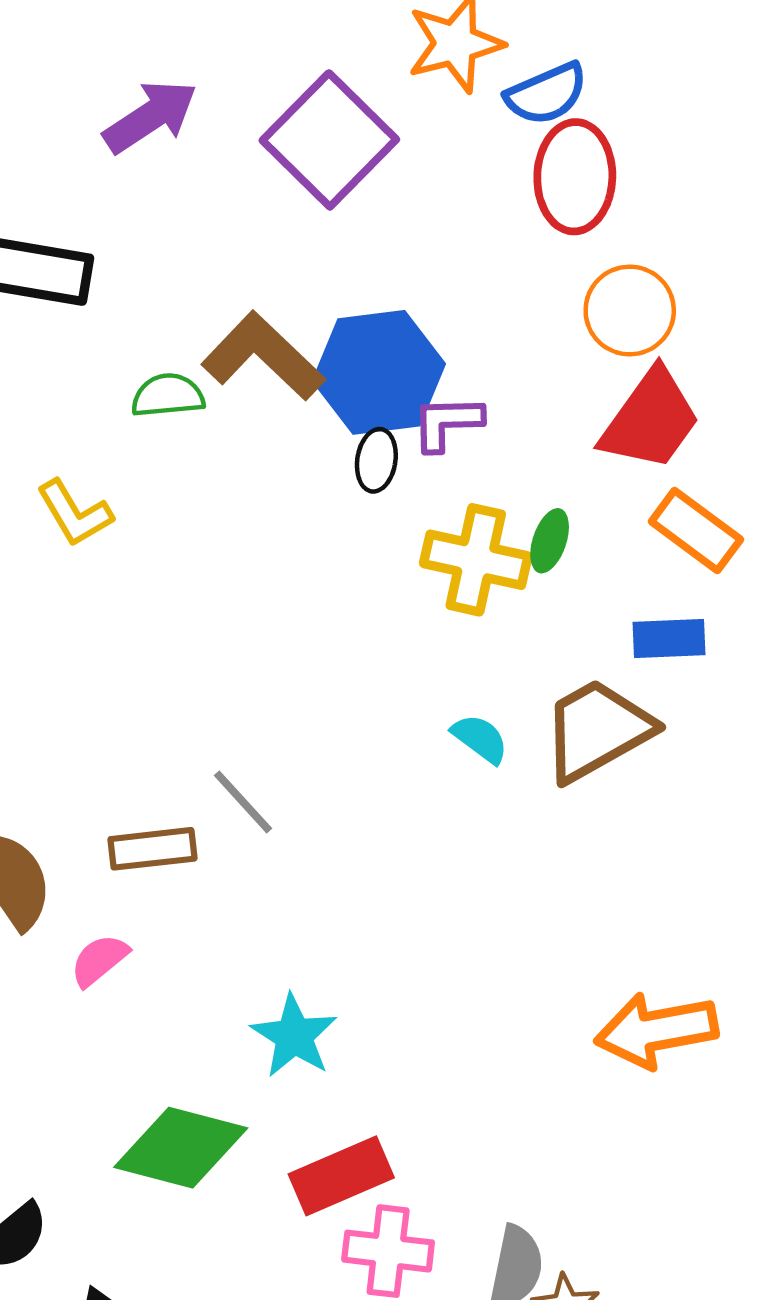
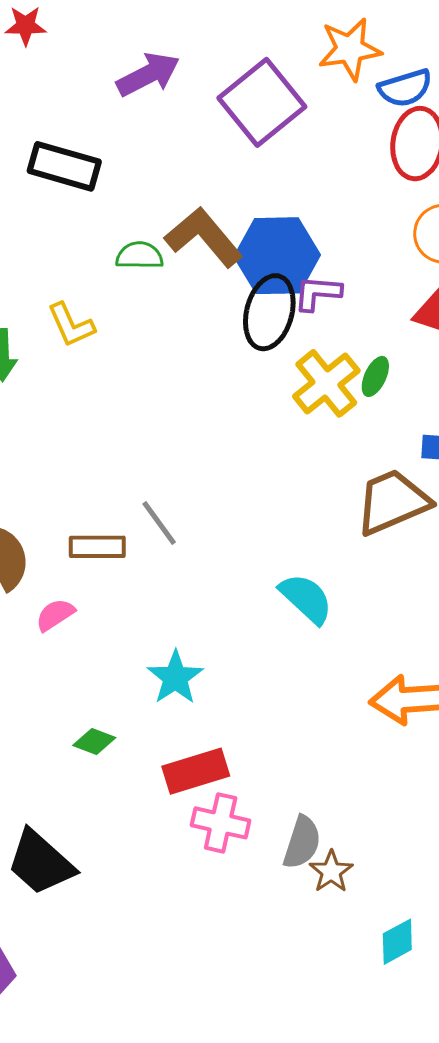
black ellipse: (376, 460) -> (269, 312), size x1.8
yellow cross: (476, 560) -> (326, 383), turned 32
cyan semicircle: (480, 739) -> (306, 599), moved, size x1.5
green diamond: (181, 1148) -> (94, 741), size x0.5

